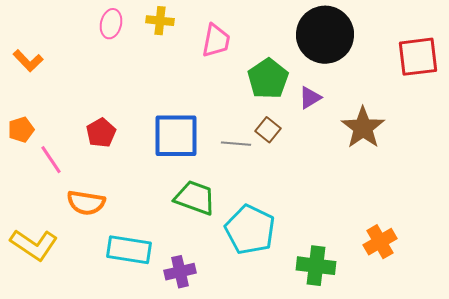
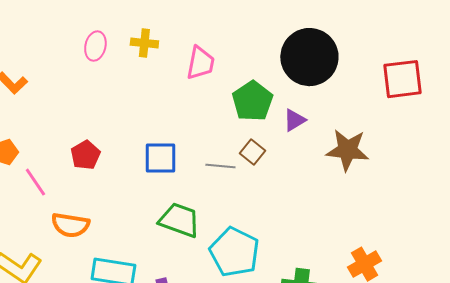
brown star: (363, 128) -> (347, 150), turned -30
blue square: (176, 136) -> (160, 158), size x0.7

